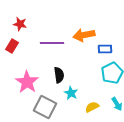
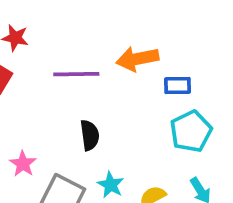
pink star: (27, 82) -> (23, 164), moved, size x0.6
cyan star: (71, 93) -> (111, 185), moved

